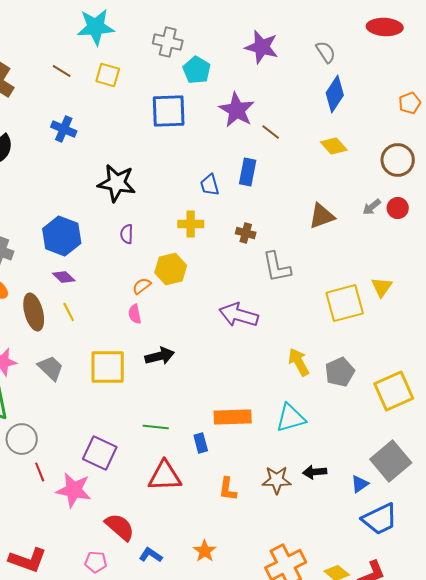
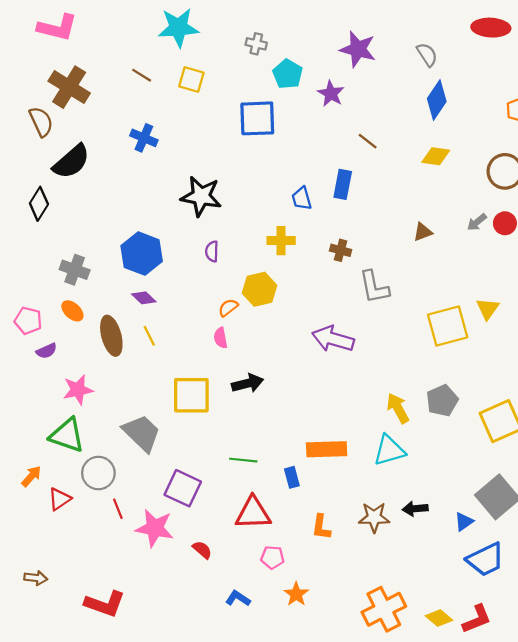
gray cross: (168, 42) -> (256, 44), size x0.7
purple star: (237, 110) -> (331, 94), moved, size x0.7
yellow diamond: (334, 146) -> (436, 156), turned -40
brown triangle: (322, 216) -> (423, 232), size x0.7
yellow arrow: (299, 362) -> (398, 408), moved
gray trapezoid: (51, 368) -> (142, 433), moved, size x1.4
red semicircle: (120, 527) -> (202, 550), moved, size x0.6
pink pentagon: (96, 562) -> (272, 557), moved

